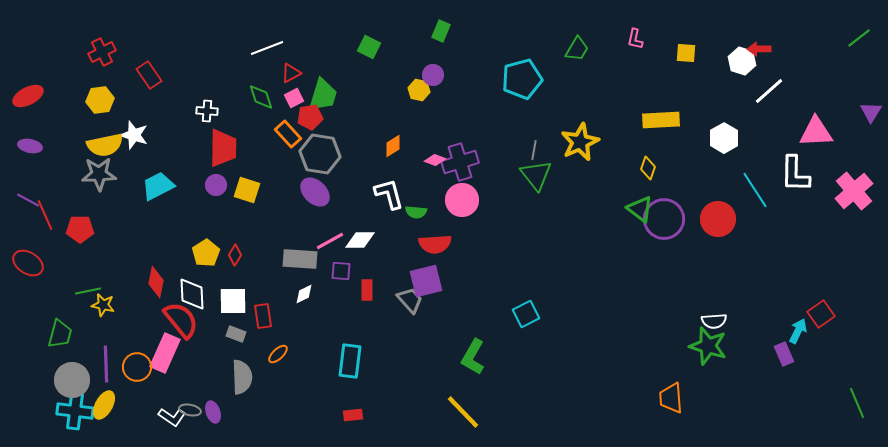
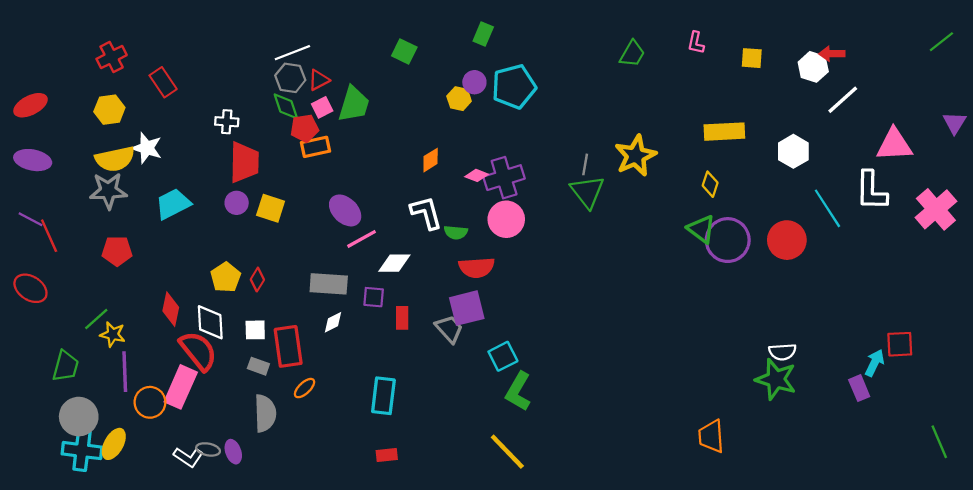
cyan pentagon: (522, 79) -> (514, 87), moved
red pentagon: (310, 117) -> (305, 128), moved
orange rectangle: (288, 134) -> (315, 147), turned -60
purple ellipse: (30, 146) -> (33, 160), size x1.4
gray hexagon: (320, 154) -> (290, 78), moved, size x0.7
red pentagon: (80, 229) -> (117, 251), moved
pink line: (330, 241) -> (362, 239), moved
green line: (88, 291) -> (96, 319), turned -30
white square: (233, 301) -> (255, 330), size x0.7
cyan square: (526, 314) -> (503, 356), moved
red square: (821, 314) -> (900, 344), turned 32
red rectangle: (263, 316) -> (288, 346), size x1.5
purple line: (106, 364) -> (125, 372), moved
orange trapezoid: (671, 398) -> (711, 436), moved

